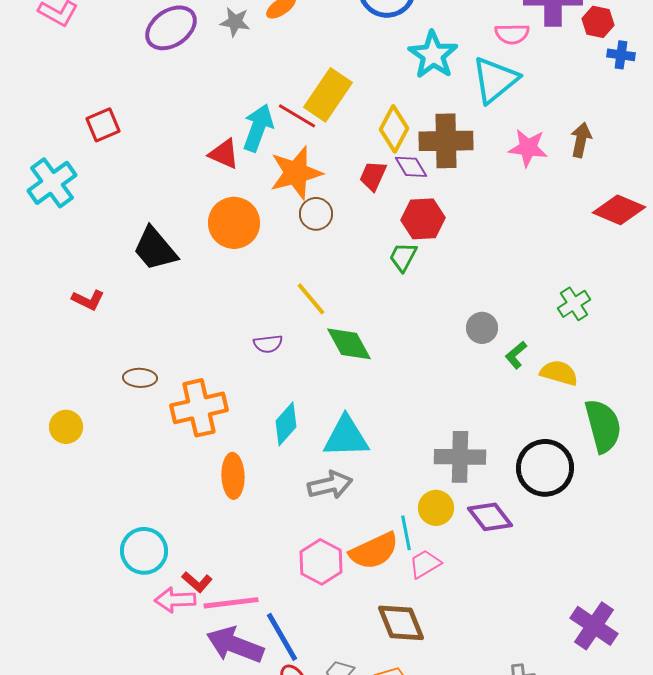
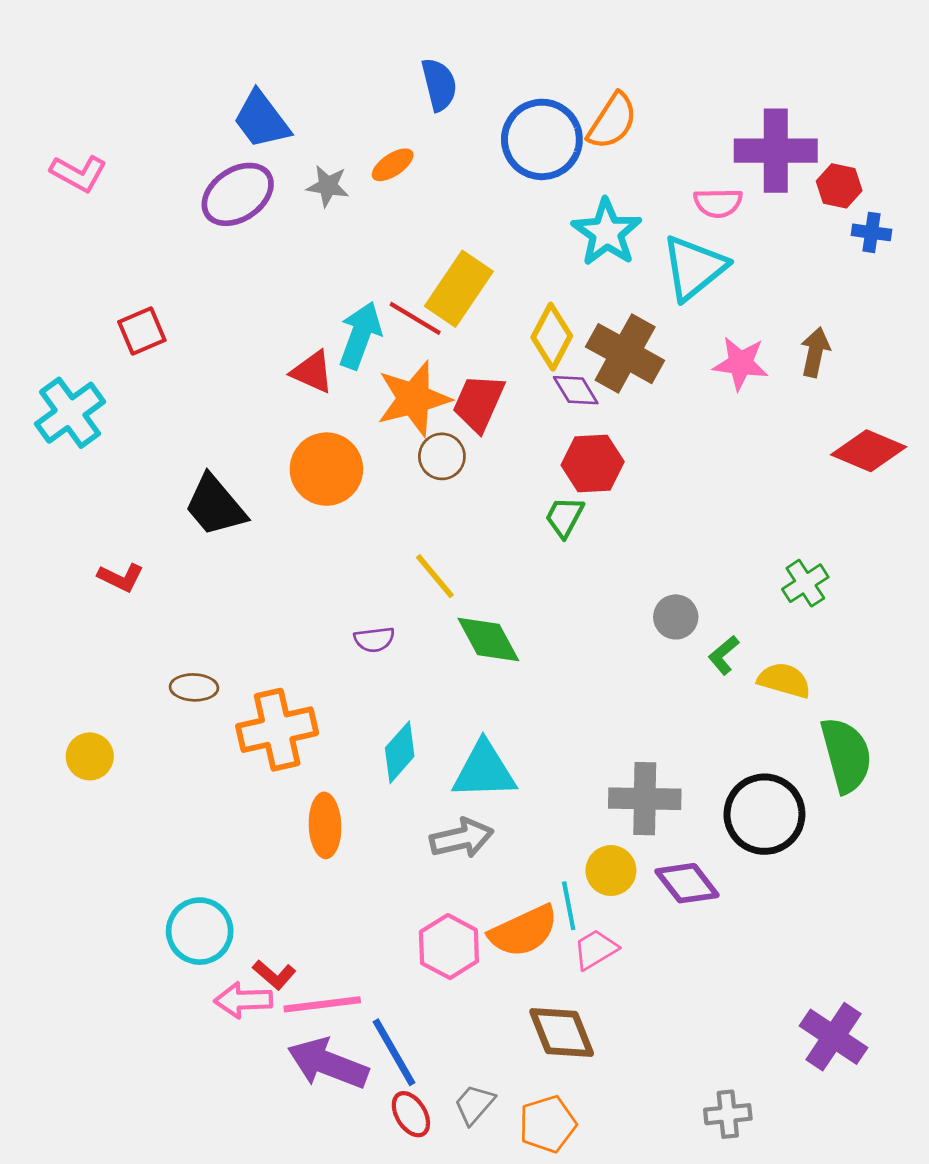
brown cross: (446, 141) -> (625, 354), turned 30
red trapezoid: (373, 176) -> (479, 403), moved, size x1.4

